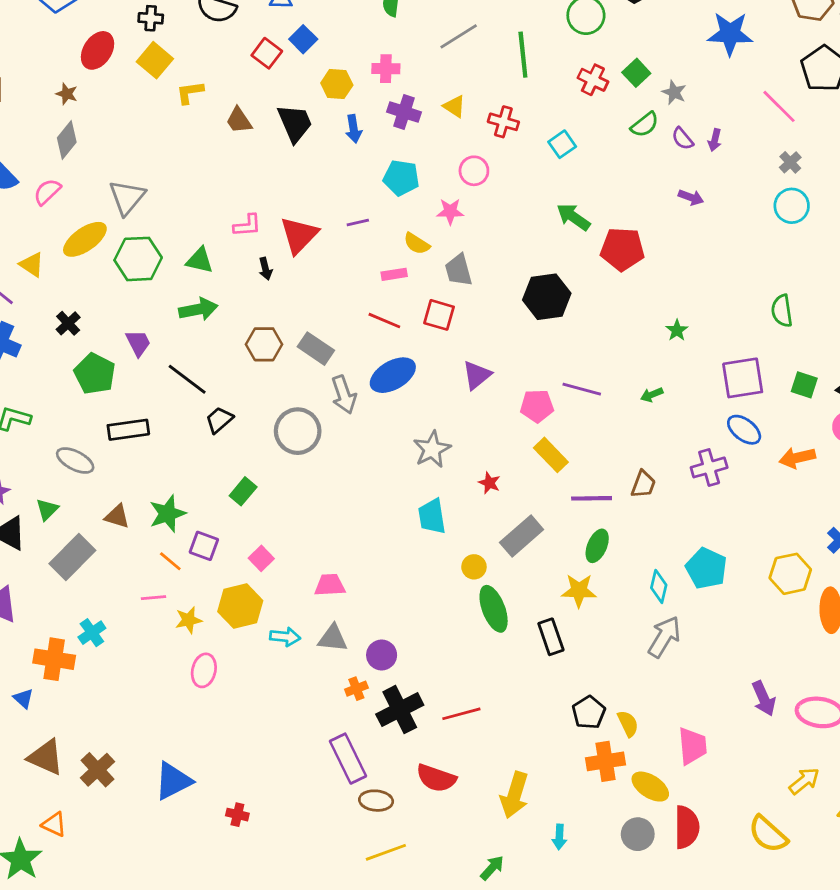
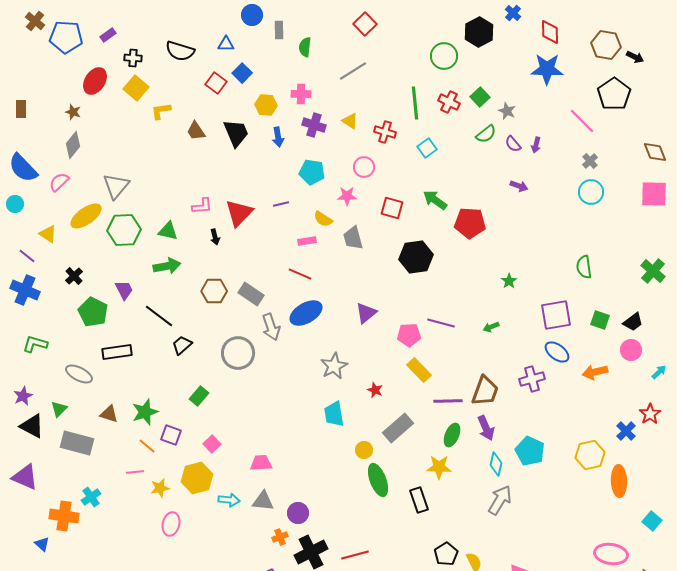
green line: (523, 55) -> (415, 103), moved
red square: (439, 315) -> (392, 208), moved
brown trapezoid: (643, 484) -> (485, 391), size x1.5
gray rectangle: (72, 557) -> (77, 443), turned 60
purple arrow: (764, 698) -> (486, 428), moved

